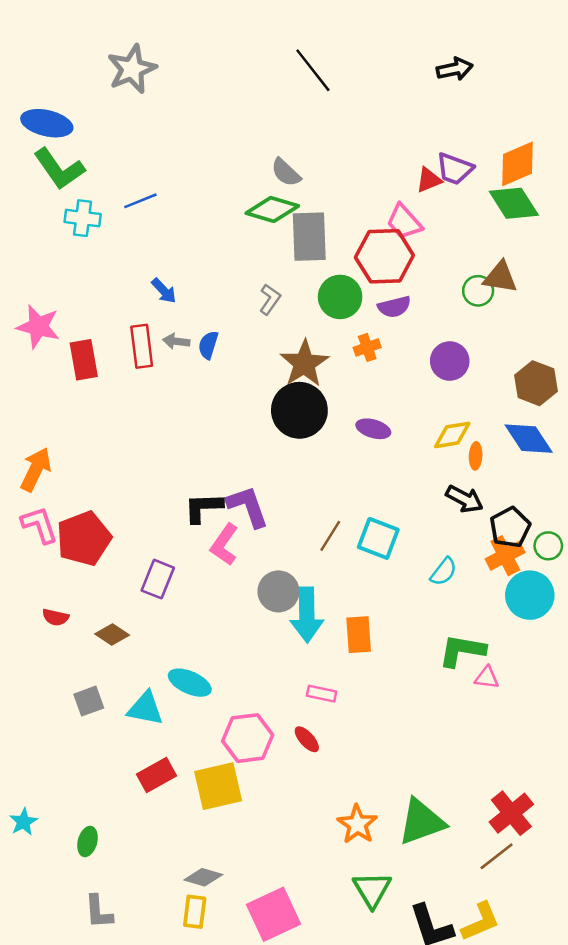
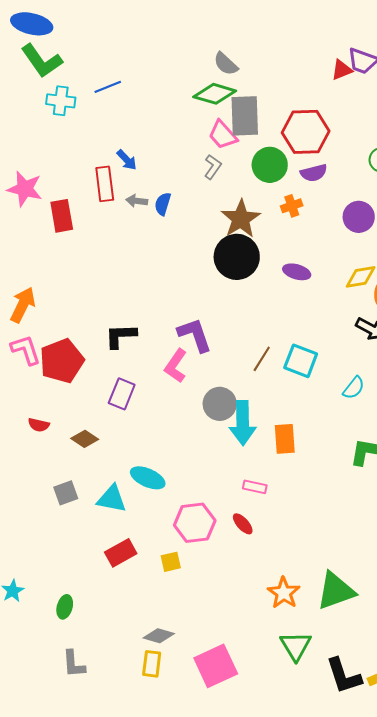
pink trapezoid: (404, 222) -> (223, 135), moved
red rectangle: (142, 346) -> (105, 184), moved
black L-shape: (203, 508) -> (121, 336), moved
yellow square: (218, 786) -> (171, 562), size x0.5

